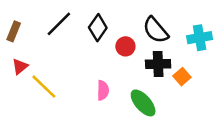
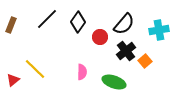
black semicircle: (156, 30) -> (124, 24), turned -100
black cross: (158, 64) -> (126, 51), turned -36
red triangle: (20, 67) -> (13, 80), moved
green ellipse: (143, 103) -> (114, 82), turned -30

